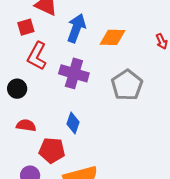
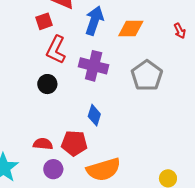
black circle: (17, 89) -> (47, 84), moved
red semicircle: (26, 125) -> (43, 144), moved

